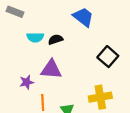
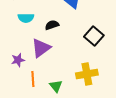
black semicircle: (56, 39) -> (52, 25), moved
purple triangle: (51, 69) -> (41, 48), turned -40

